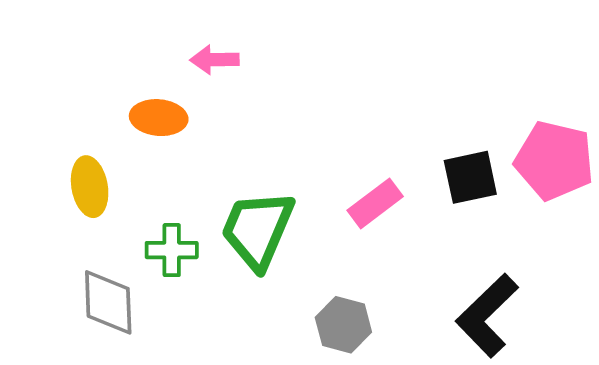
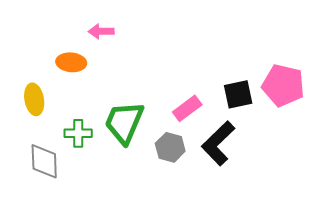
black L-shape: (487, 315) -> (218, 143), moved
gray hexagon: (343, 325) -> (170, 147), moved

